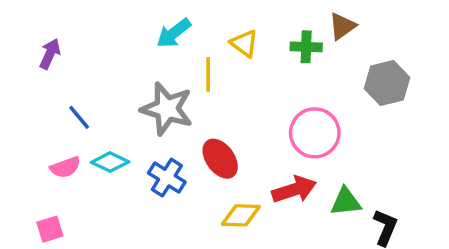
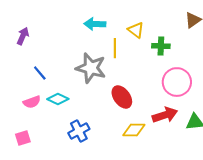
cyan arrow: (174, 33) -> (95, 24), turned 40
green cross: (306, 47) -> (161, 46), moved
blue cross: (167, 178) -> (79, 131), moved, turned 30

